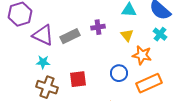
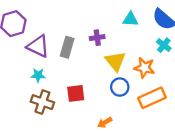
yellow triangle: (127, 35) -> (115, 61), moved, size x1.5
gray rectangle: (70, 36) -> (67, 47), turned -48

